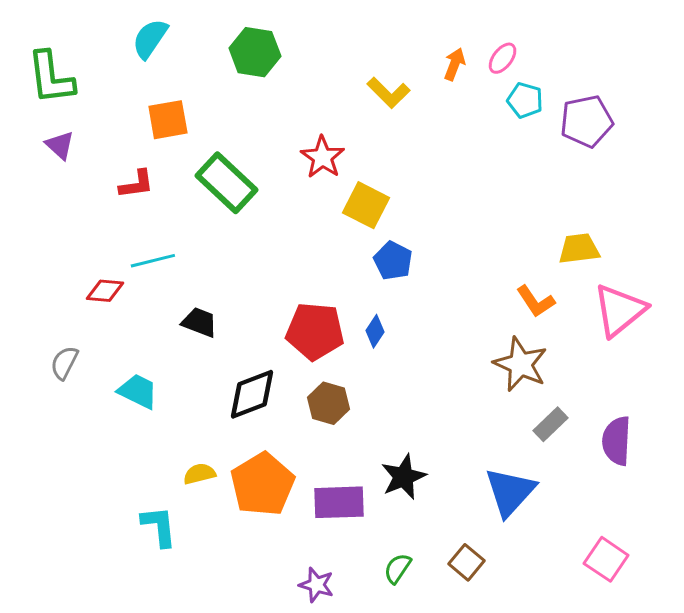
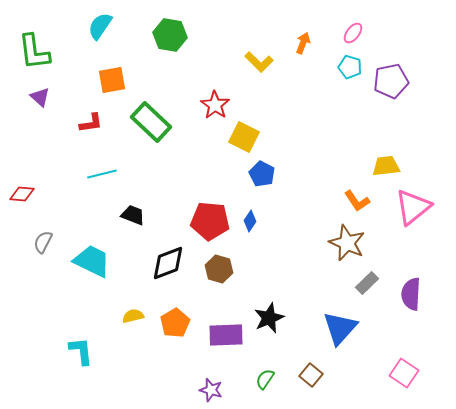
pink ellipse: (503, 58) -> (353, 33), moved
red diamond: (105, 291) -> (22, 194), moved
cyan trapezoid: (138, 391) -> (92, 261), size x1.4
orange pentagon: (262, 484) -> (175, 323), size x0.7
cyan L-shape: (159, 526) -> (81, 351), moved

